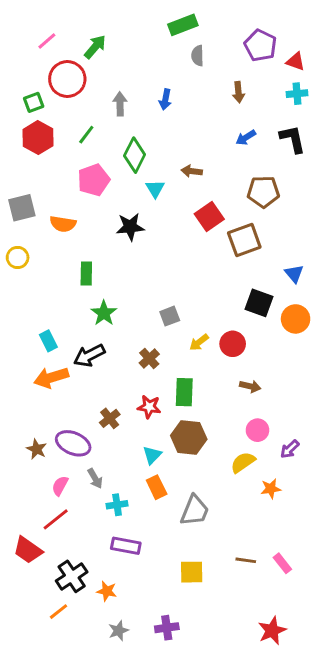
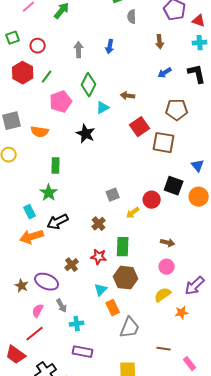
red circle: (67, 79) -> (38, 46), moved, size x0.6
green square: (34, 102) -> (13, 38), moved
green line: (86, 135) -> (47, 77), moved
cyan triangle: (155, 189) -> (103, 108), turned 32
black star: (130, 227) -> (86, 134), turned 30
brown square: (244, 240) -> (164, 143), turned 30
green star: (104, 313) -> (49, 193), moved
red circle: (233, 344) -> (152, 200), moved
pink circle: (257, 430) -> (167, 267), moved
purple arrow: (290, 449) -> (195, 286), size x1.5
orange rectangle: (157, 487) -> (113, 308), moved
brown line: (246, 560) -> (164, 349), moved

